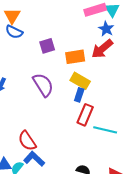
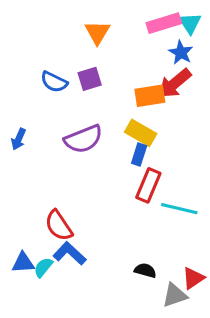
orange triangle: (12, 16) -> (97, 32), moved
blue semicircle: (14, 32) -> (54, 82), moved
orange rectangle: (75, 57) -> (150, 96), moved
purple semicircle: (43, 85) -> (83, 139), turned 100

